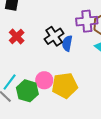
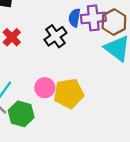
blue semicircle: (67, 43) -> (75, 18), moved
green hexagon: (27, 91) -> (21, 114), moved

